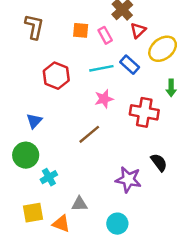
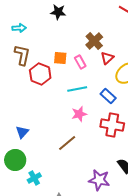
blue rectangle: (130, 65) -> (108, 96), moved
red hexagon: (56, 76) -> (40, 74), moved

